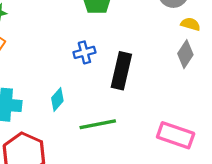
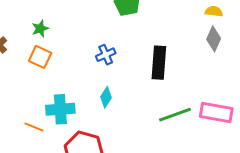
blue cross: (84, 52) -> (106, 55), moved
green line: (98, 124) -> (175, 115), moved

